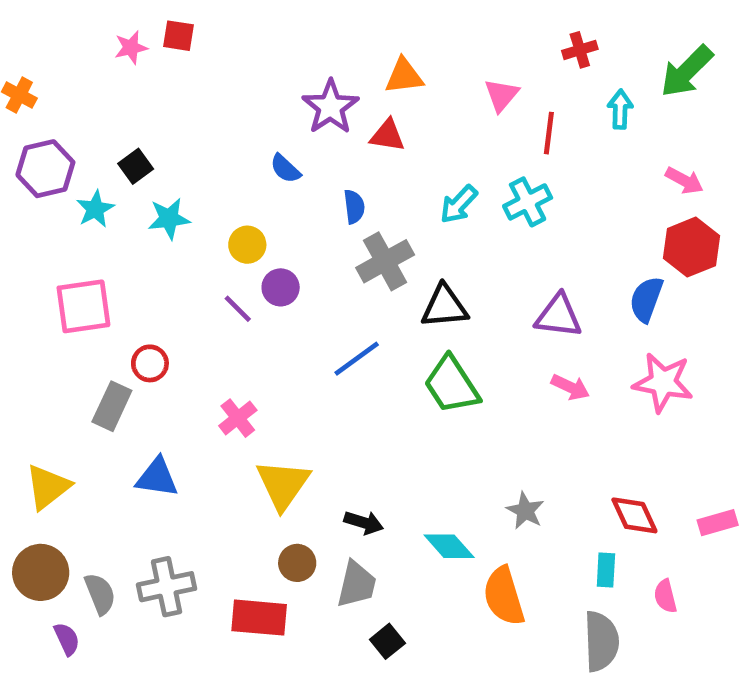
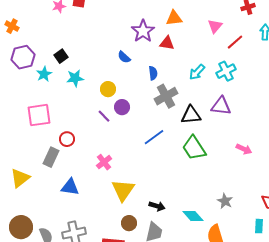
red line: (549, 133) -> (235, 42), turned 42
purple triangle: (558, 316) -> (221, 106), moved
yellow triangle: (48, 487) -> (20, 178), moved

